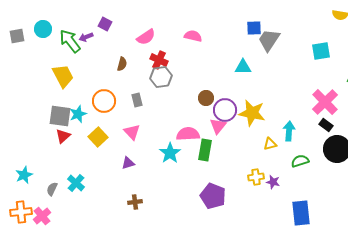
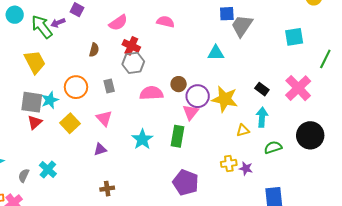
black rectangle: (326, 125) -> (262, 89), moved
pink semicircle: (188, 134) -> (151, 93), moved

